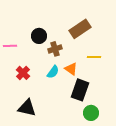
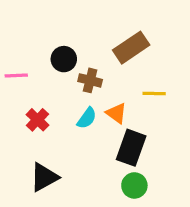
brown cross: (55, 49) -> (90, 80), turned 32
black triangle: (27, 108) -> (44, 177), turned -42
green circle: (91, 113) -> (134, 185), moved

